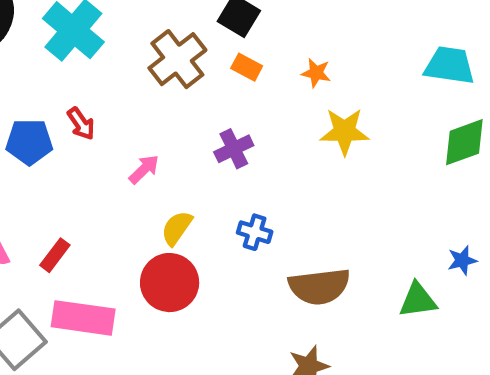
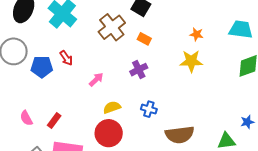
orange rectangle: (247, 67) -> (144, 39), moved
orange star: (316, 73) -> (197, 34), moved
yellow semicircle: (177, 228) -> (112, 107), turned 36

